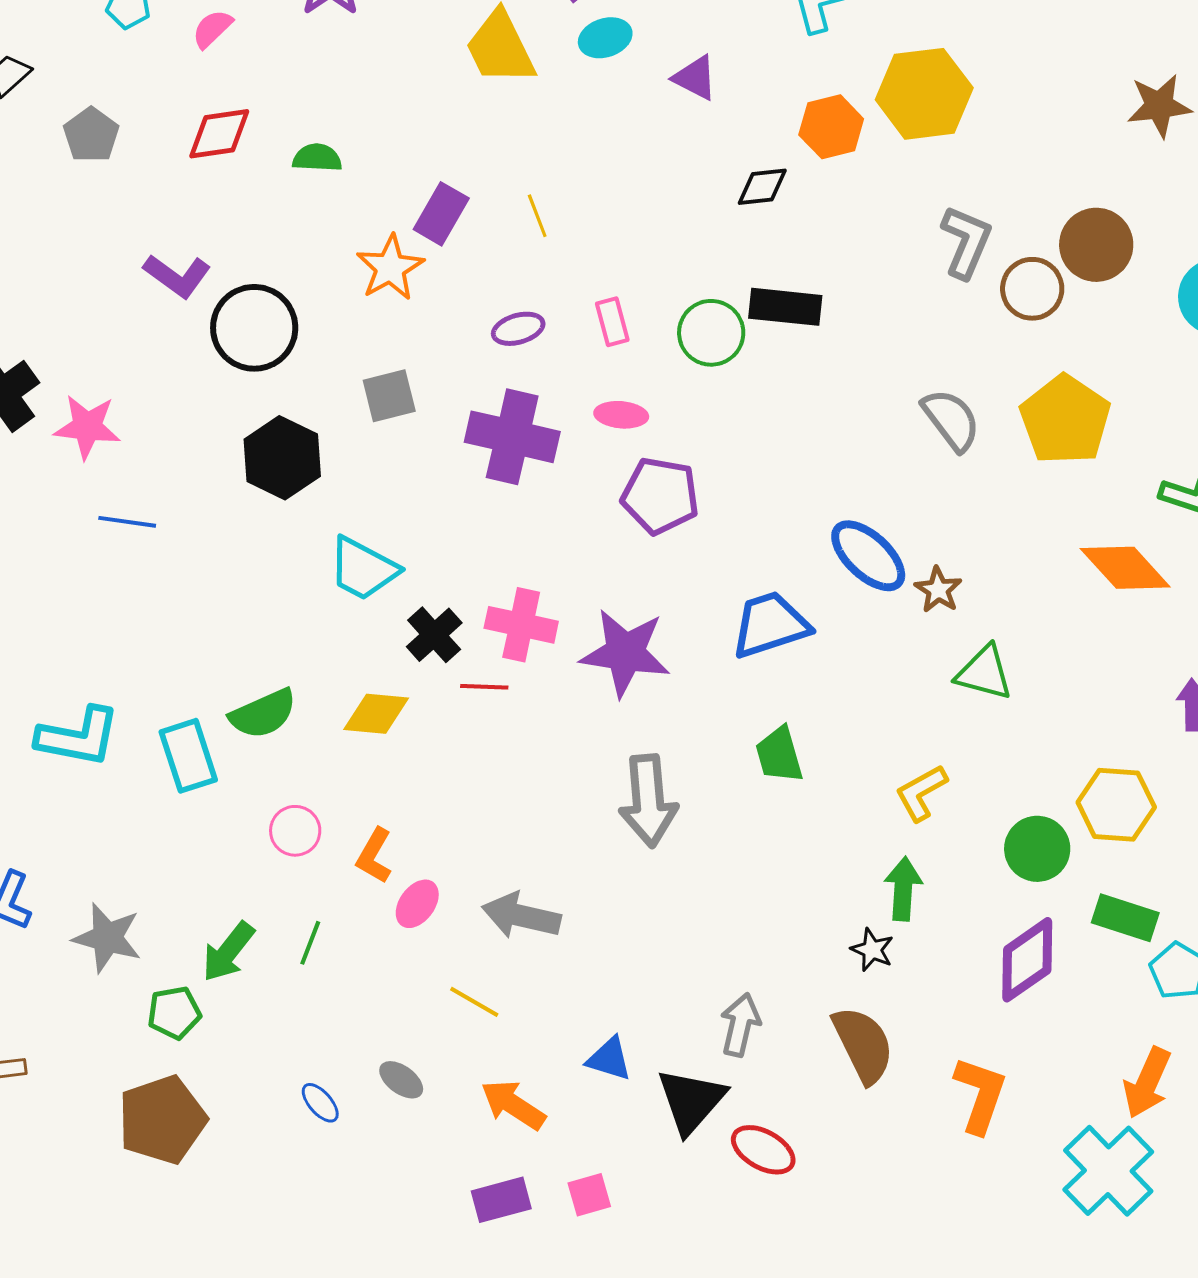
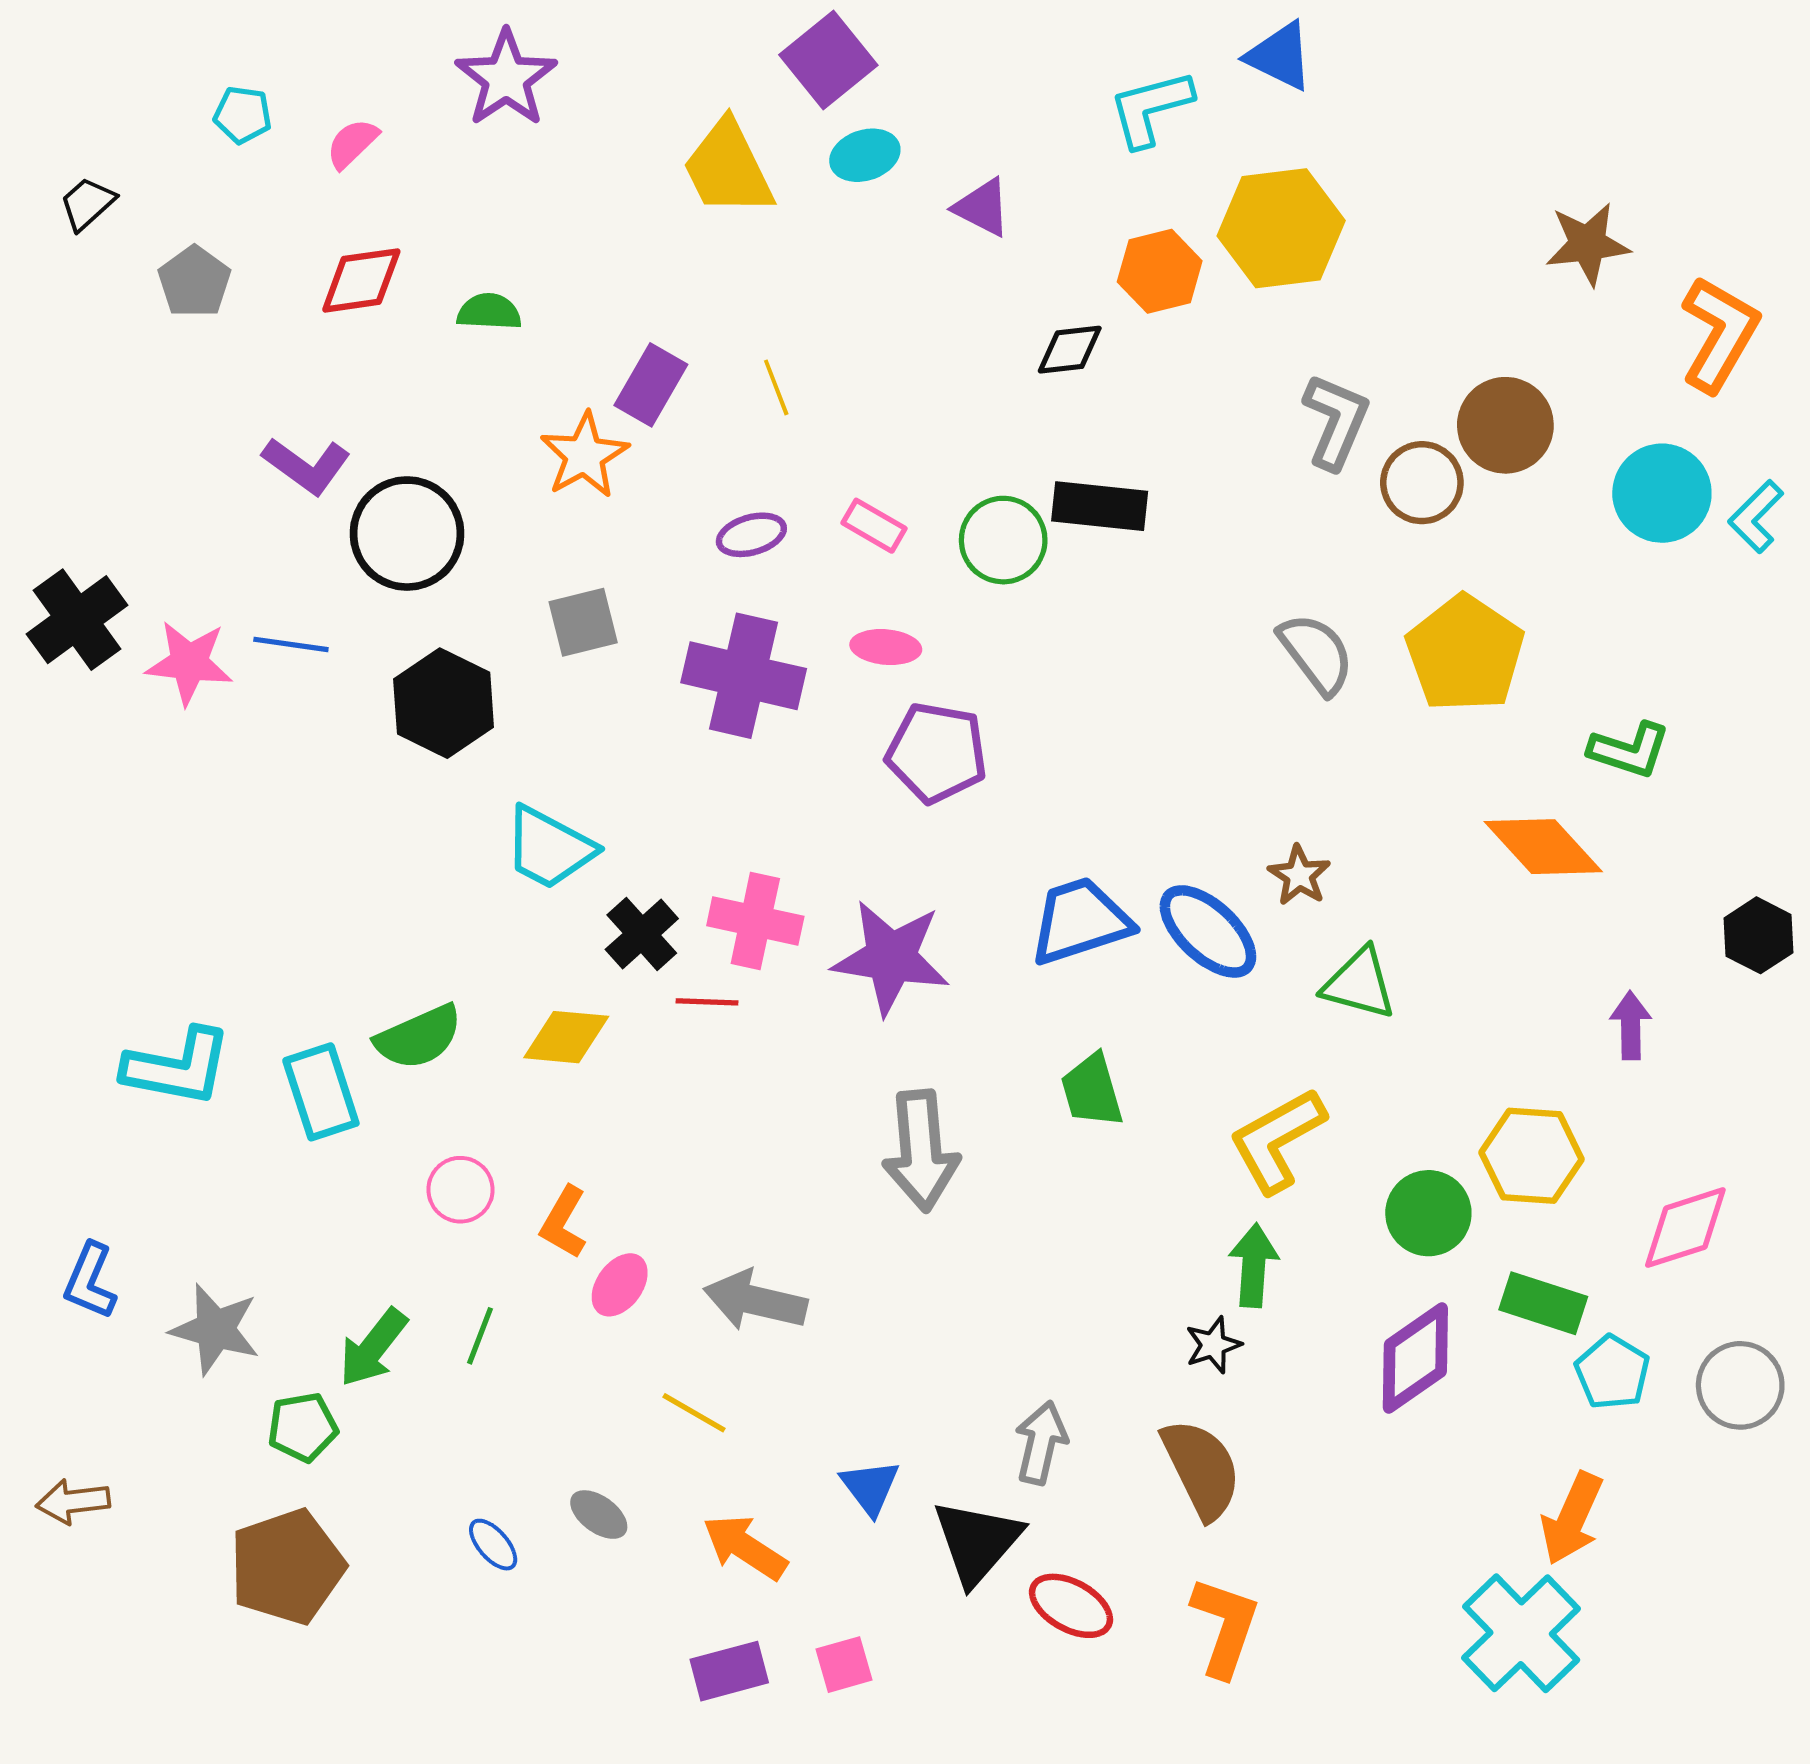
pink rectangle: (612, 322) -> (874, 526), turned -45
blue line: (127, 522) -> (291, 644), moved
blue ellipse: (868, 556) -> (1208, 931), moved
yellow L-shape: (921, 793) -> (1277, 1140), size x1.4
black star: (872, 950) -> (1213, 1345), turned 30
blue triangle: (609, 1059) -> (870, 1487), turned 36
orange L-shape: (980, 1095) -> (1225, 1627), moved

